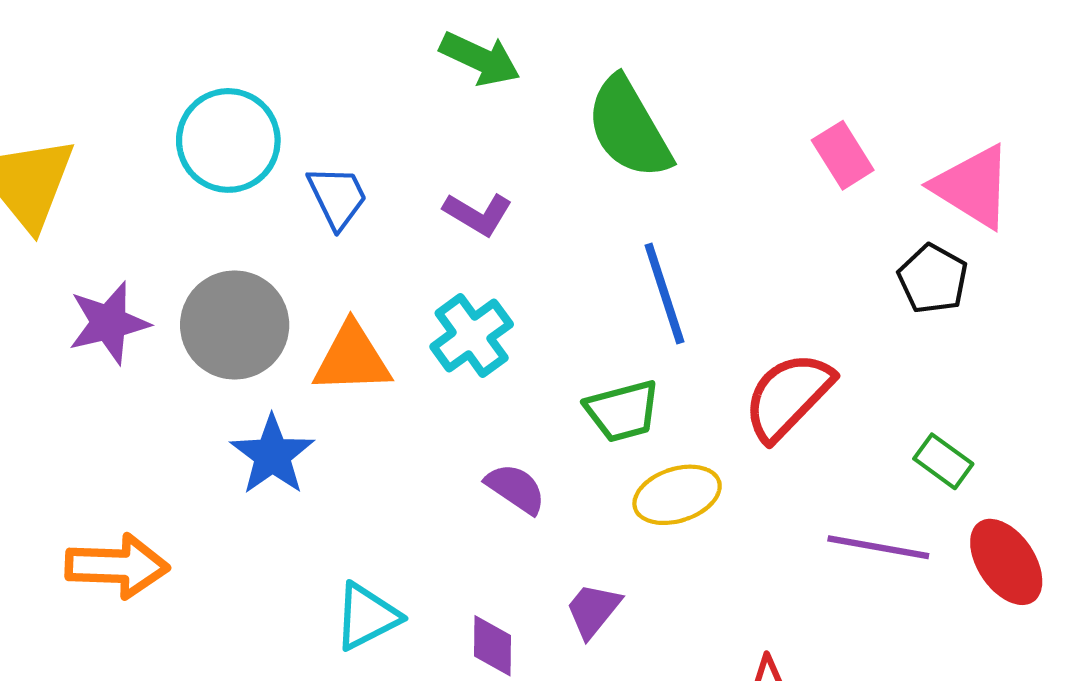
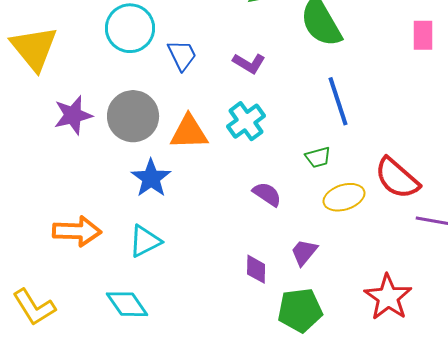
pink rectangle: (843, 155) -> (423, 35), turned 32
red semicircle: (788, 396) -> (397, 178), moved, turned -93
green trapezoid: (623, 411) -> (318, 157), size x0.7
cyan triangle: (367, 616) -> (145, 241), moved

